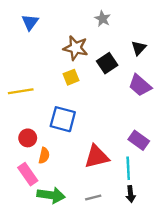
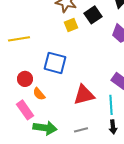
yellow square: (71, 77) -> (71, 25), moved
orange semicircle: (44, 155) -> (39, 94), turned 128

